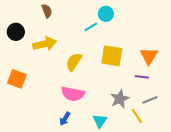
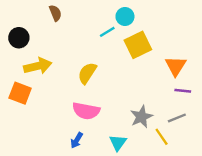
yellow arrow: (45, 44) -> (38, 66), moved
yellow square: (112, 56) -> (138, 45), moved, turned -35
purple line: (142, 77) -> (183, 91), moved

